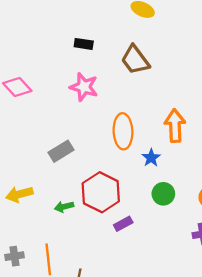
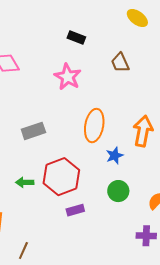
brown trapezoid: (135, 60) -> (120, 63), size x0.7

